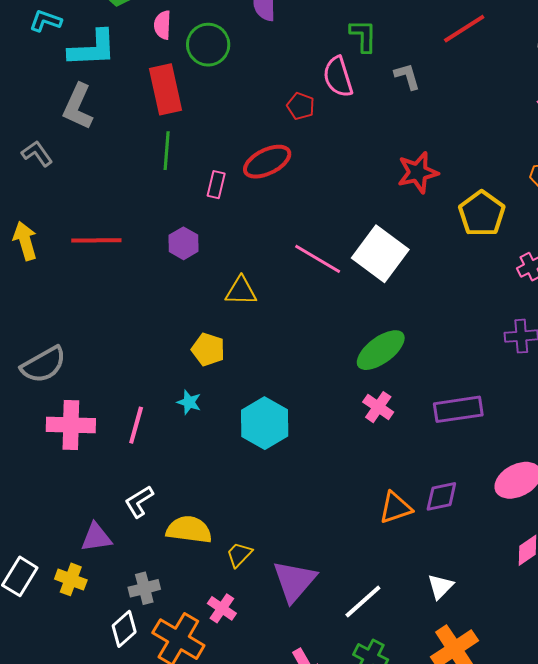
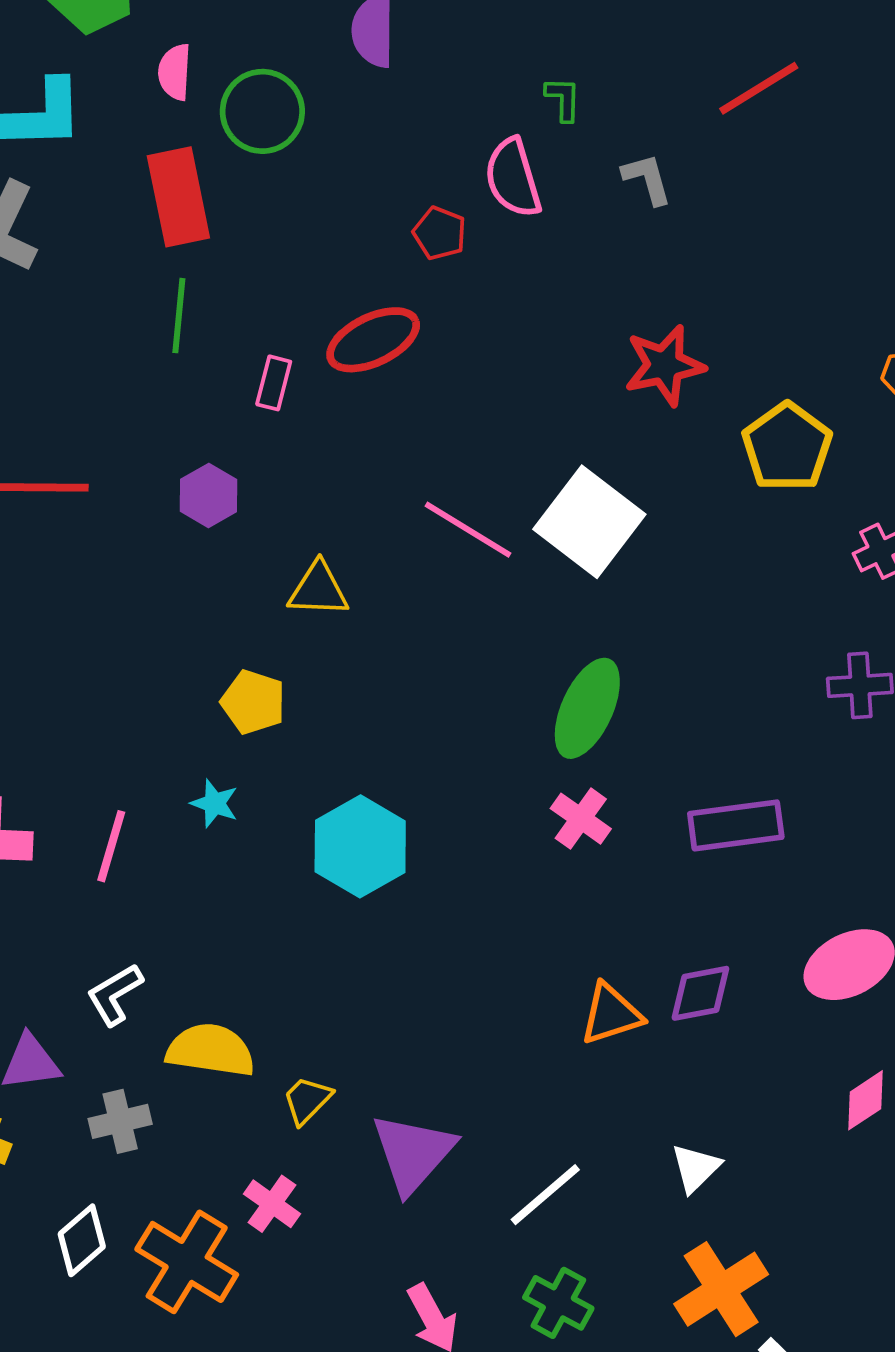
green L-shape: (363, 36) -> (563, 99), size x0.7
green ellipse: (381, 350) -> (587, 708), turned -30
gray cross: (144, 588) -> (120, 1121), moved

